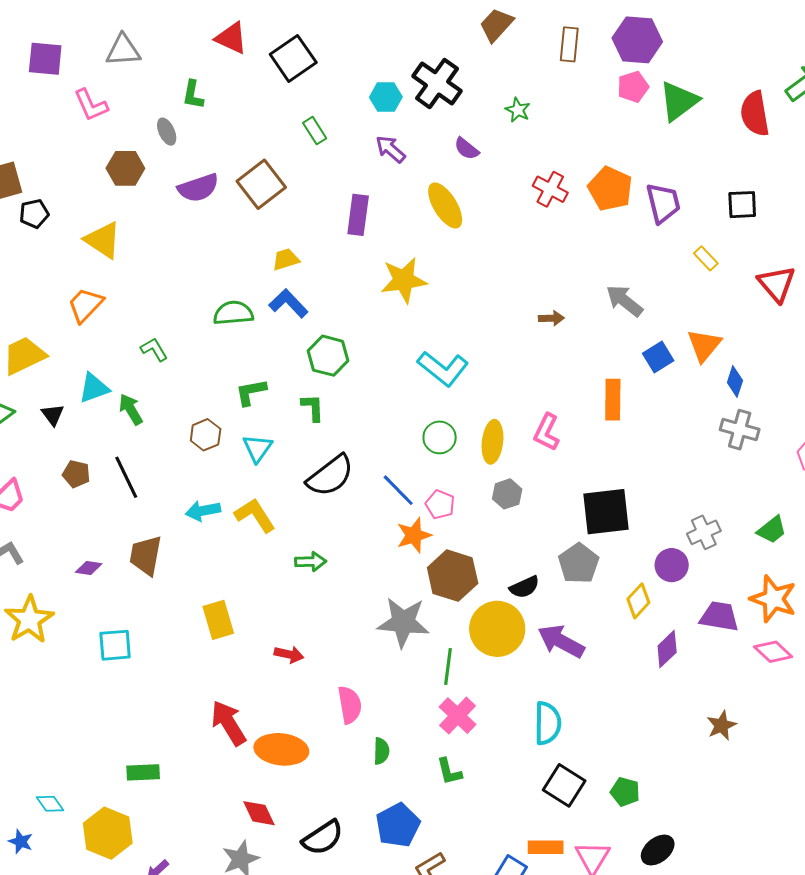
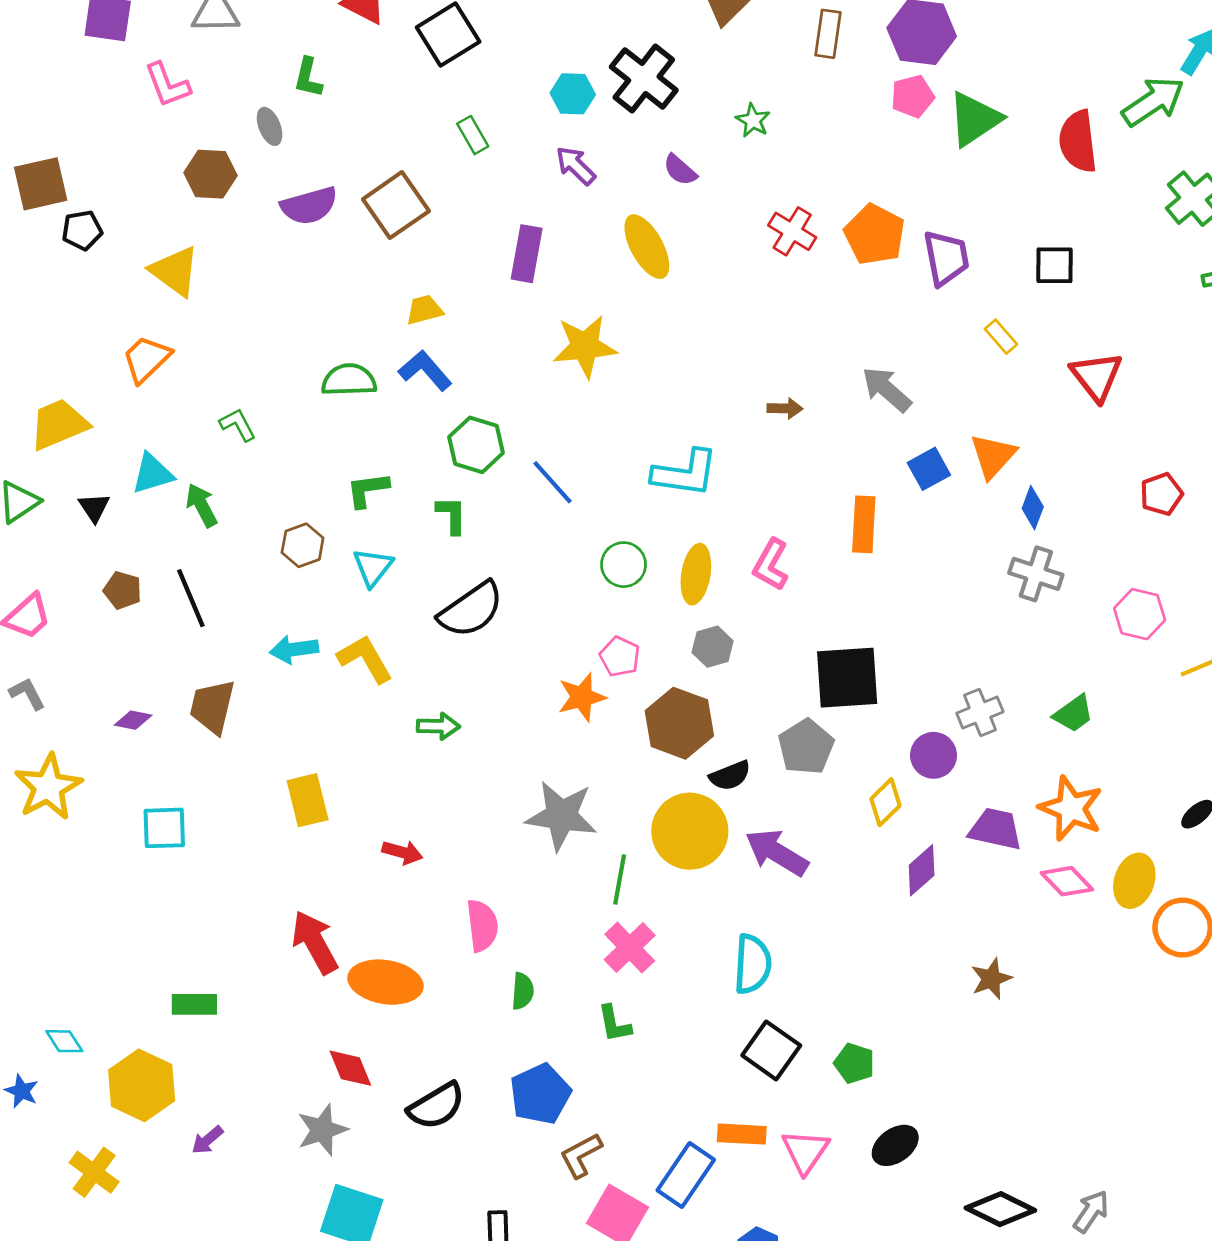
cyan L-shape: (443, 368) -> (685, 473), moved, turned -33
blue line: (398, 490) -> (552, 482), moved
brown hexagon: (453, 576) -> (679, 723), moved

